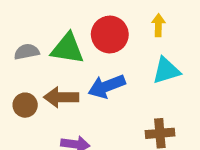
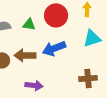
green triangle: (67, 49) -> (29, 24), size x0.6

